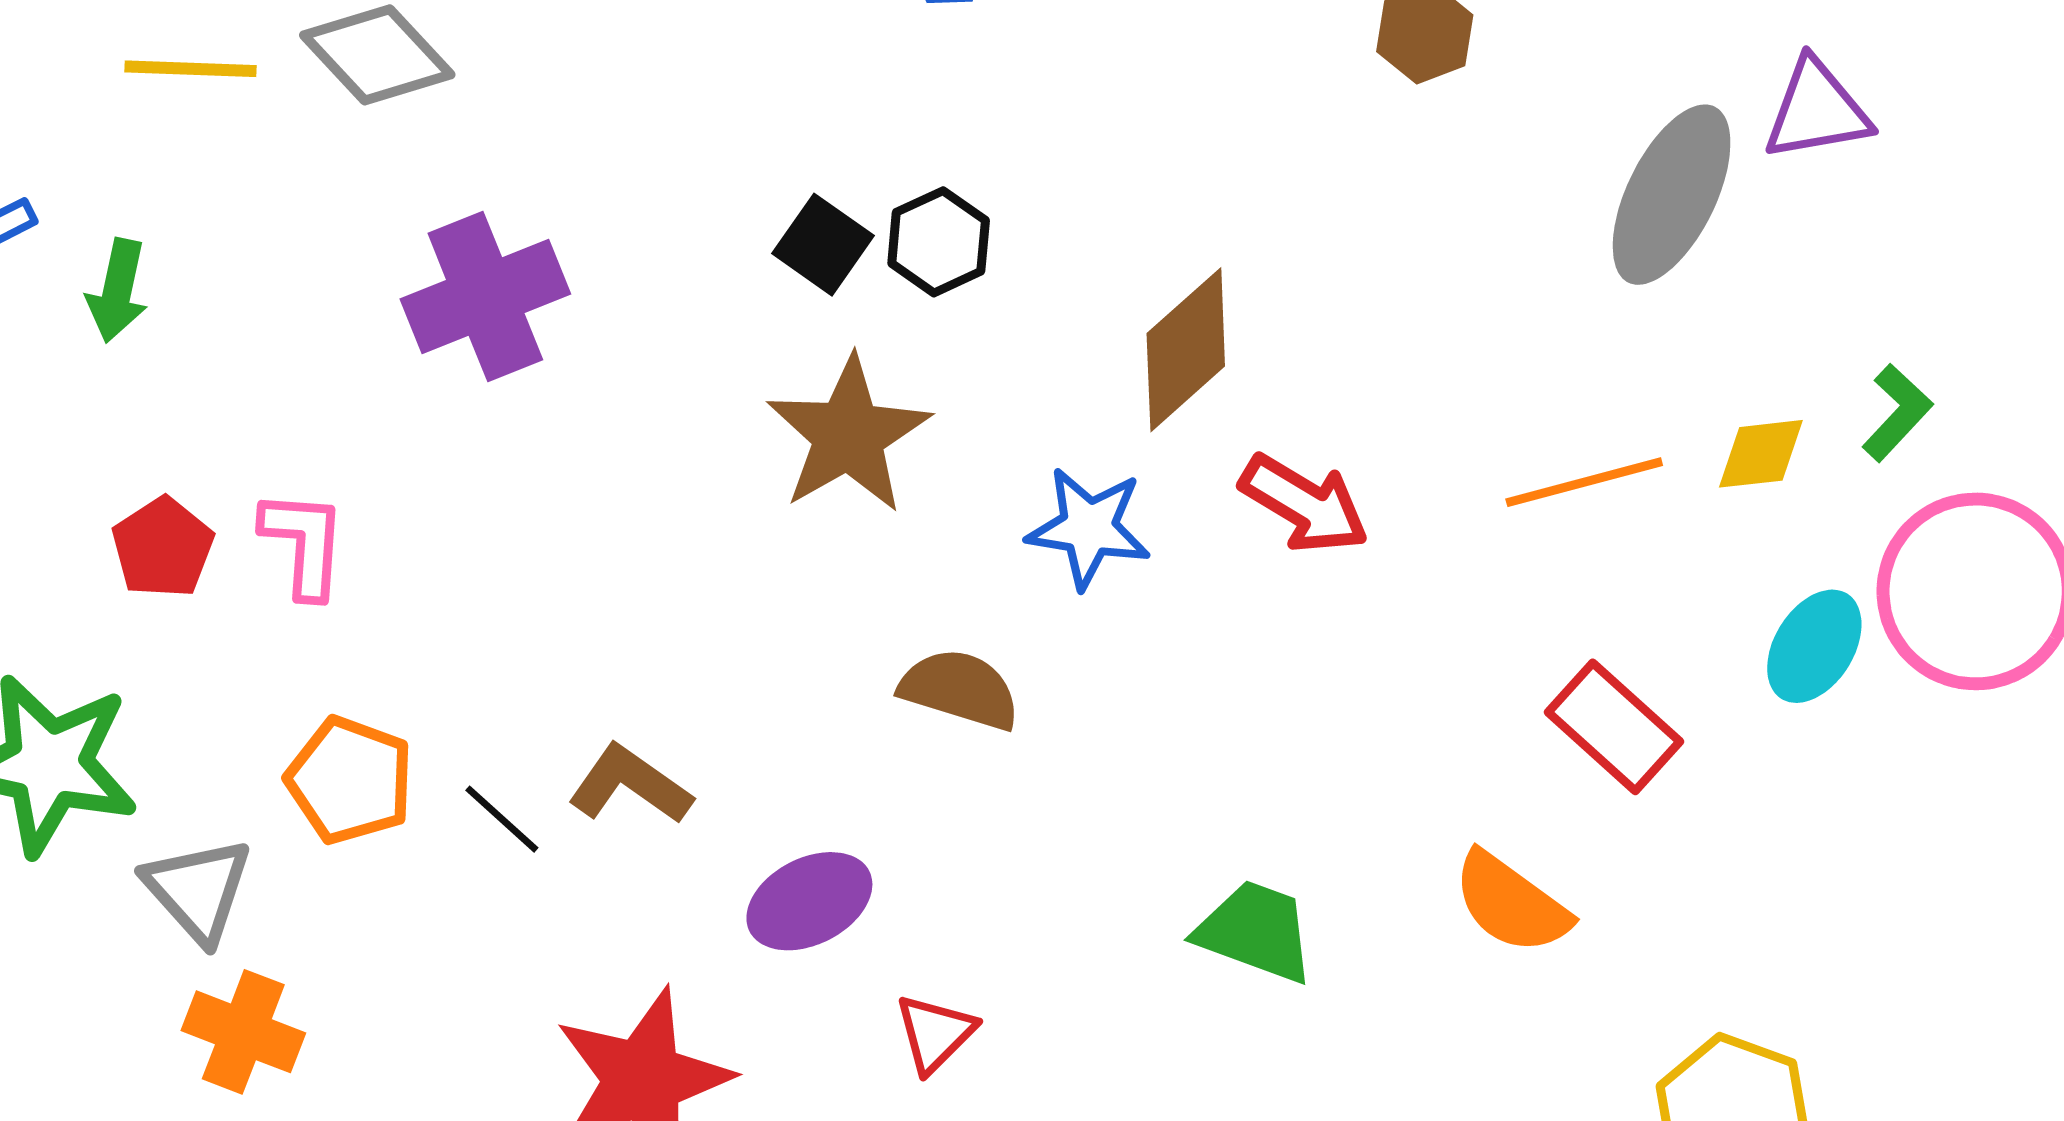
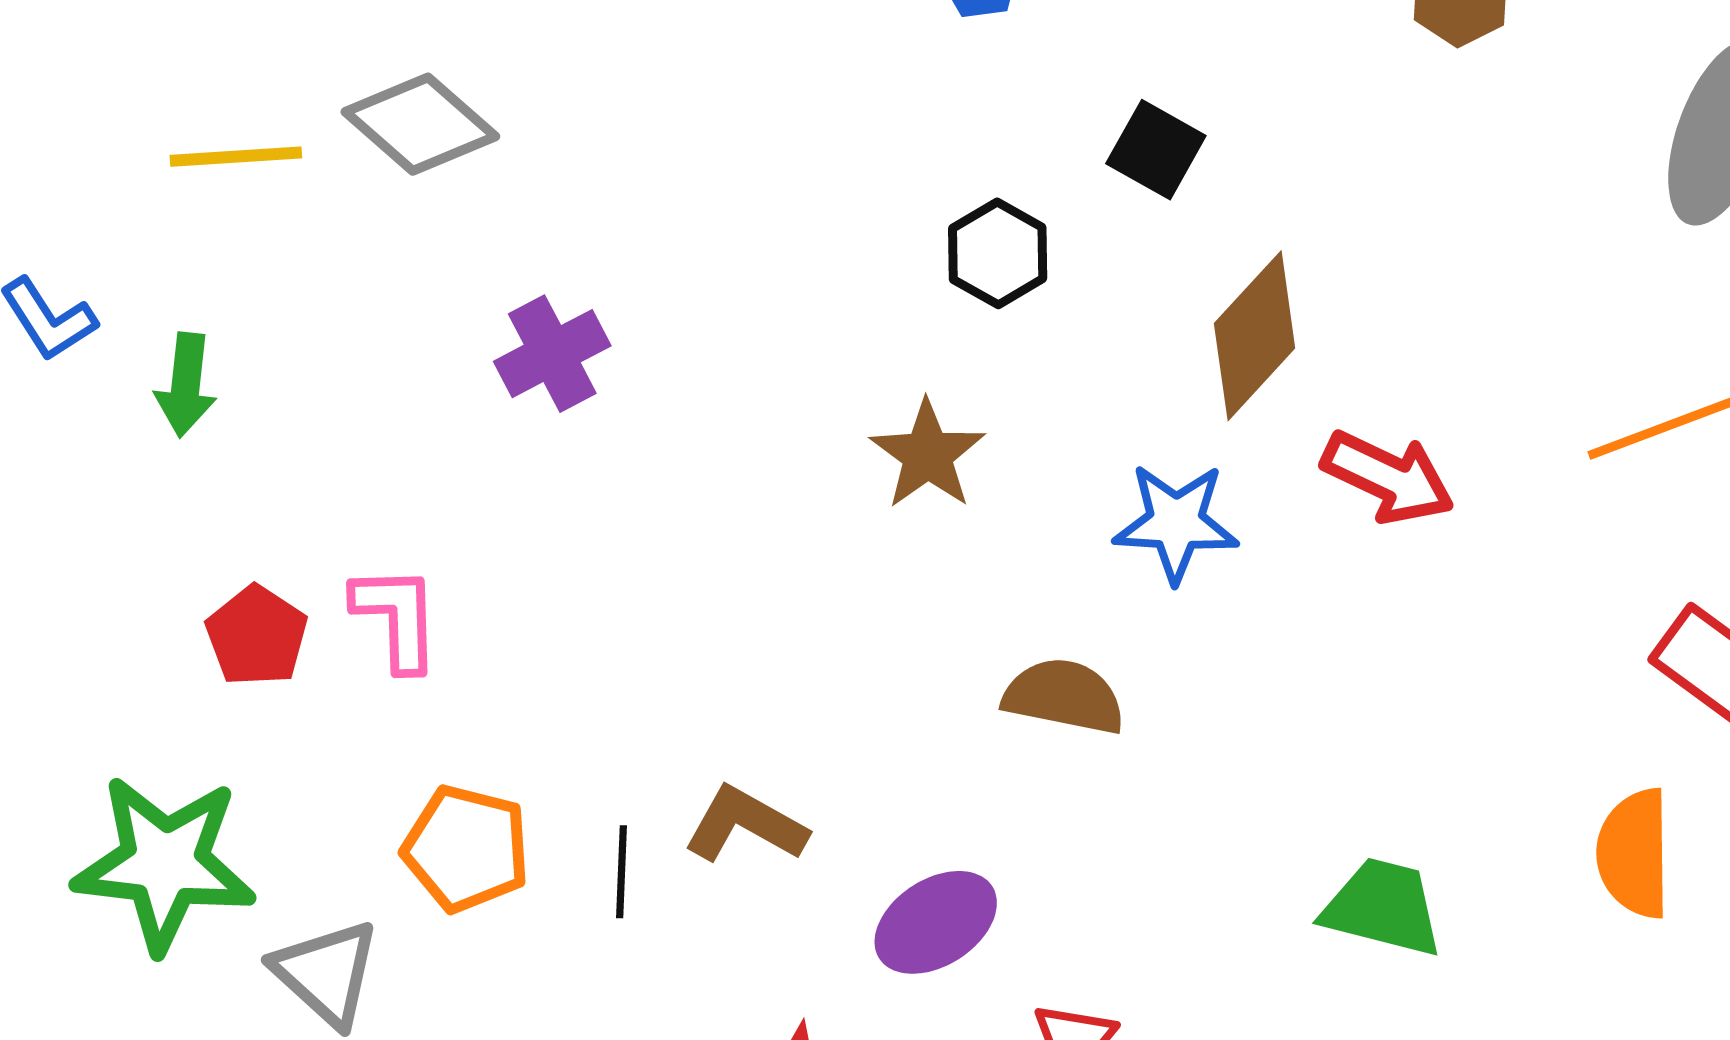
black square: (823, 245) -> (1156, 150), moved
purple cross: (485, 297) -> (552, 354), size x0.7
brown star: (848, 435) -> (928, 455), size x0.7
black line: (502, 819) -> (622, 872), turned 56
orange semicircle: (1511, 903) -> (1634, 853), turned 59

